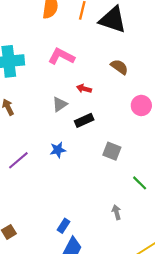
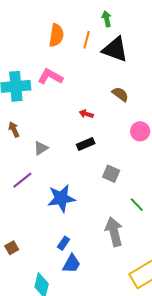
pink L-shape: (61, 56) -> (50, 77), moved
gray triangle: (60, 104) -> (41, 148), moved
blue star: (58, 150) -> (61, 198), moved, size x1.8
gray arrow: (117, 212) -> (114, 232), size x2.0

